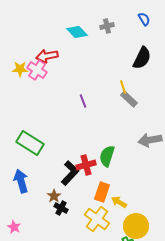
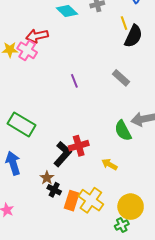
yellow line: (123, 87) -> (124, 23), moved
green semicircle: (107, 156) -> (123, 131), moved, turned -45
orange rectangle: (102, 192) -> (72, 201), moved
yellow arrow: (119, 202) -> (109, 164), moved

